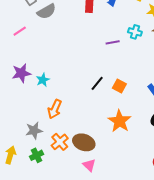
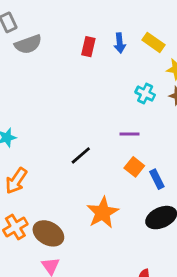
purple line: (113, 42) -> (129, 134), moved
orange square: (119, 86) -> (134, 167), moved

